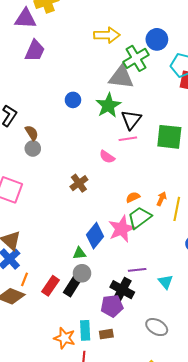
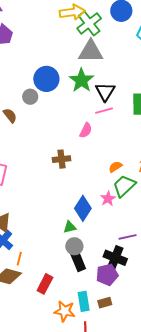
green cross: (136, 58) -> (89, 23), moved
blue circle: (73, 100) -> (46, 79), size x1.6
gray circle: (33, 148) -> (30, 97), moved
pink semicircle: (107, 157) -> (86, 130), turned -91
brown cross: (79, 183) -> (61, 159), turned 36
pink star: (122, 229) -> (108, 199), size x0.6
red rectangle: (51, 286) -> (45, 284), moved
black rectangle: (72, 286) -> (78, 261), moved, turned -48

